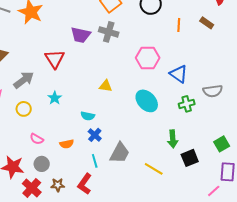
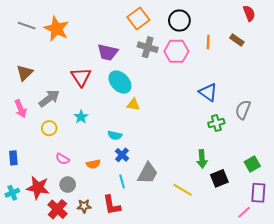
gray cross: (109, 32) -> (148, 47), moved
pink hexagon: (148, 58) -> (176, 51), moved
gray semicircle: (213, 91) -> (243, 110), turned 120
cyan ellipse: (147, 101) -> (120, 82), moved
red L-shape: (85, 184) -> (112, 205), turned -45

